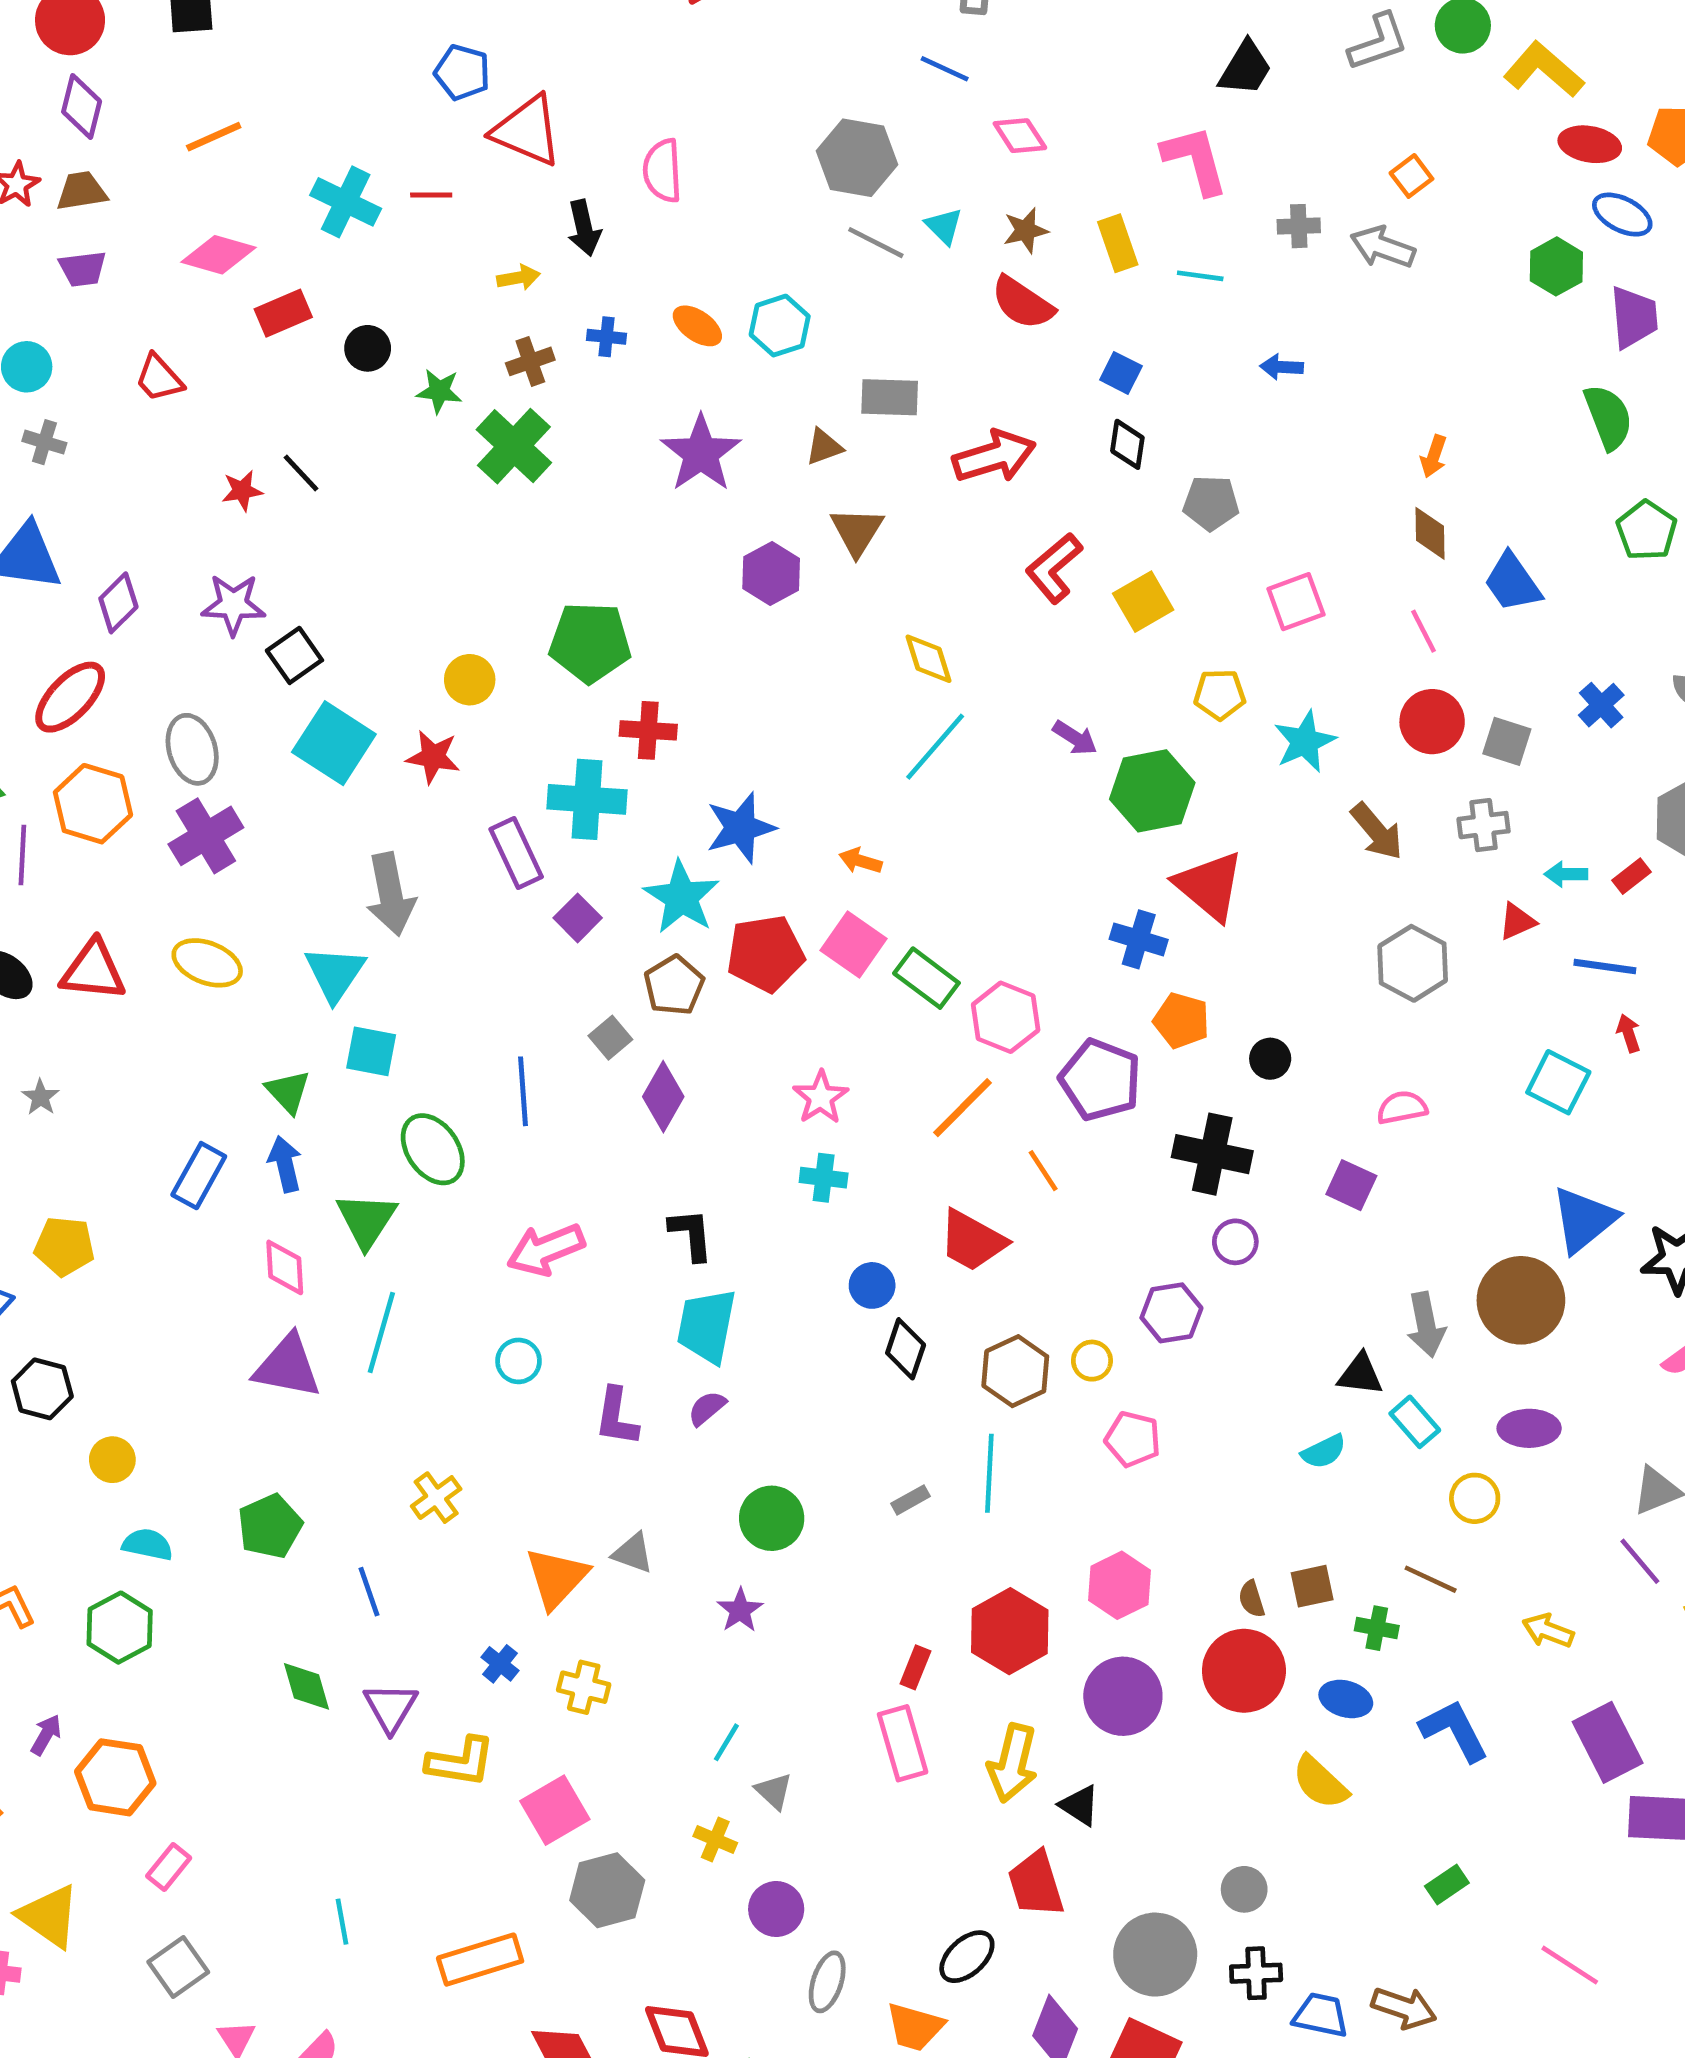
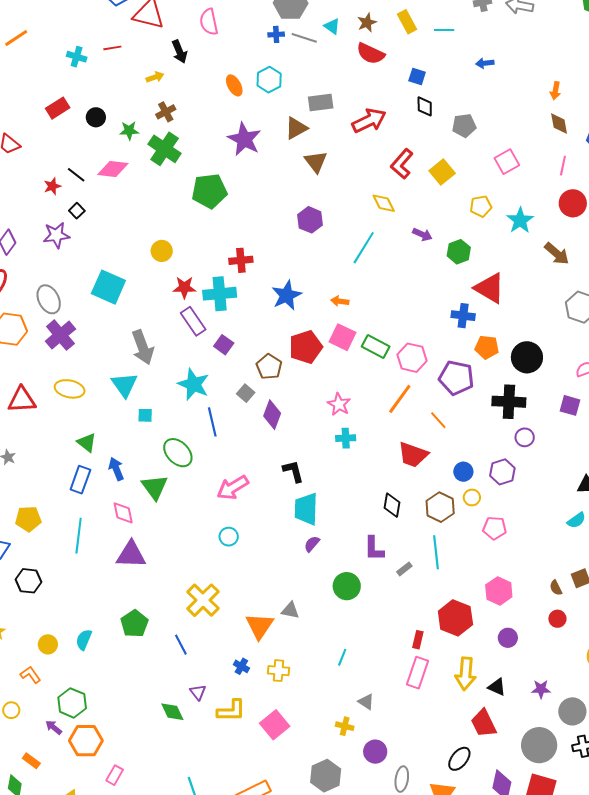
cyan cross: (346, 202) -> (77, 57), size x0.7
pink diamond: (218, 255) -> (113, 169), moved
orange ellipse: (697, 326) -> (234, 85), turned 35
blue cross: (607, 337) -> (276, 34), moved
brown triangle: (824, 447) -> (296, 128), size x1.4
purple hexagon: (771, 573) -> (310, 220), moved
pink line: (1423, 631) -> (563, 166), turned 48
green pentagon: (590, 642) -> (209, 191), moved
black square: (294, 655) -> (77, 211), moved, size x0.7
yellow diamond: (928, 659) -> (384, 203), moved
red star: (433, 757) -> (184, 287), moved
green hexagon: (1152, 791) -> (459, 252), size x0.7
cyan star: (682, 897) -> (193, 384), moved
cyan square: (371, 1051) -> (145, 415), size x0.7
black circle: (1270, 1059) -> (527, 357), size x1.8
green triangle: (288, 1092) -> (87, 443), moved
blue circle: (872, 1285) -> (463, 472), moved
cyan line: (381, 1333) -> (79, 536), moved
purple L-shape: (616, 1417) -> (374, 549), moved
yellow circle: (112, 1460) -> (48, 644), moved
yellow cross: (436, 1498) -> (203, 600), size x1.6
cyan semicircle: (148, 1544) -> (84, 640), turned -70
purple star: (740, 1610) -> (541, 689), moved, turned -30
green hexagon: (120, 1628) -> (72, 703), moved
red circle: (1244, 1671) -> (557, 619), size x0.5
green diamond: (306, 1686) -> (172, 712), moved
purple circle: (1123, 1696) -> (508, 638), size x0.6
purple triangle: (391, 1707) -> (198, 692), size x0.7
purple arrow: (46, 1735) -> (54, 727), turned -72
cyan line: (726, 1742) -> (342, 657), moved
pink rectangle: (903, 1743) -> (418, 673), turned 44
gray circle: (1244, 1889) -> (572, 711), size x1.4
gray hexagon: (607, 1890) -> (326, 776), moved

